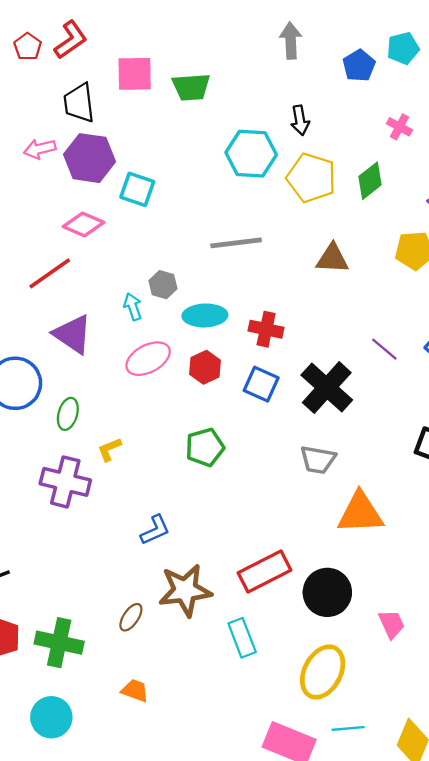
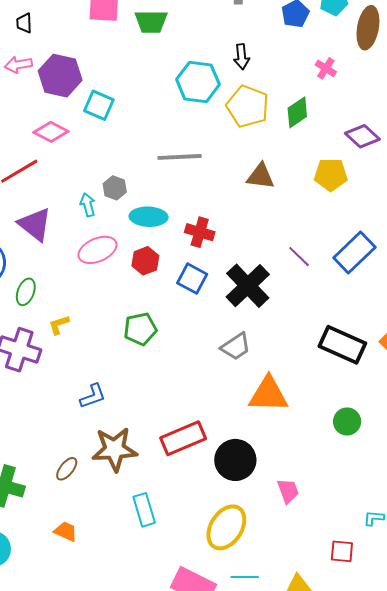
black trapezoid: (79, 103) -> (24, 23), moved, size x0.6
gray trapezoid: (318, 460) -> (236, 347), turned -48
cyan rectangle: (242, 638) -> (144, 510), moved

